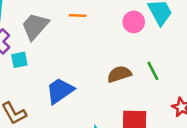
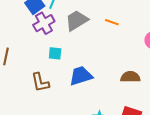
cyan square: (19, 60) -> (55, 53), moved

